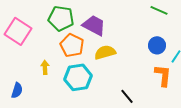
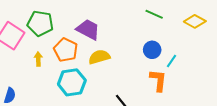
green pentagon: (61, 18) -> (40, 23), moved
yellow arrow: (45, 67) -> (38, 59), moved

